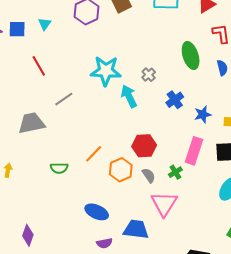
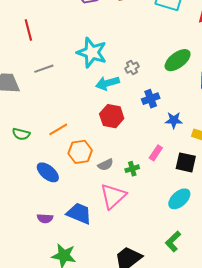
green ellipse: (191, 56) -> (178, 60), turned 56
cyan arrow: (129, 96) -> (107, 83), turned -95
red hexagon: (144, 146) -> (112, 116), moved
pink rectangle: (194, 151) -> (156, 153), size x0.6
gray semicircle: (149, 175) -> (106, 165), turned 84
blue ellipse: (97, 212) -> (48, 172), moved

